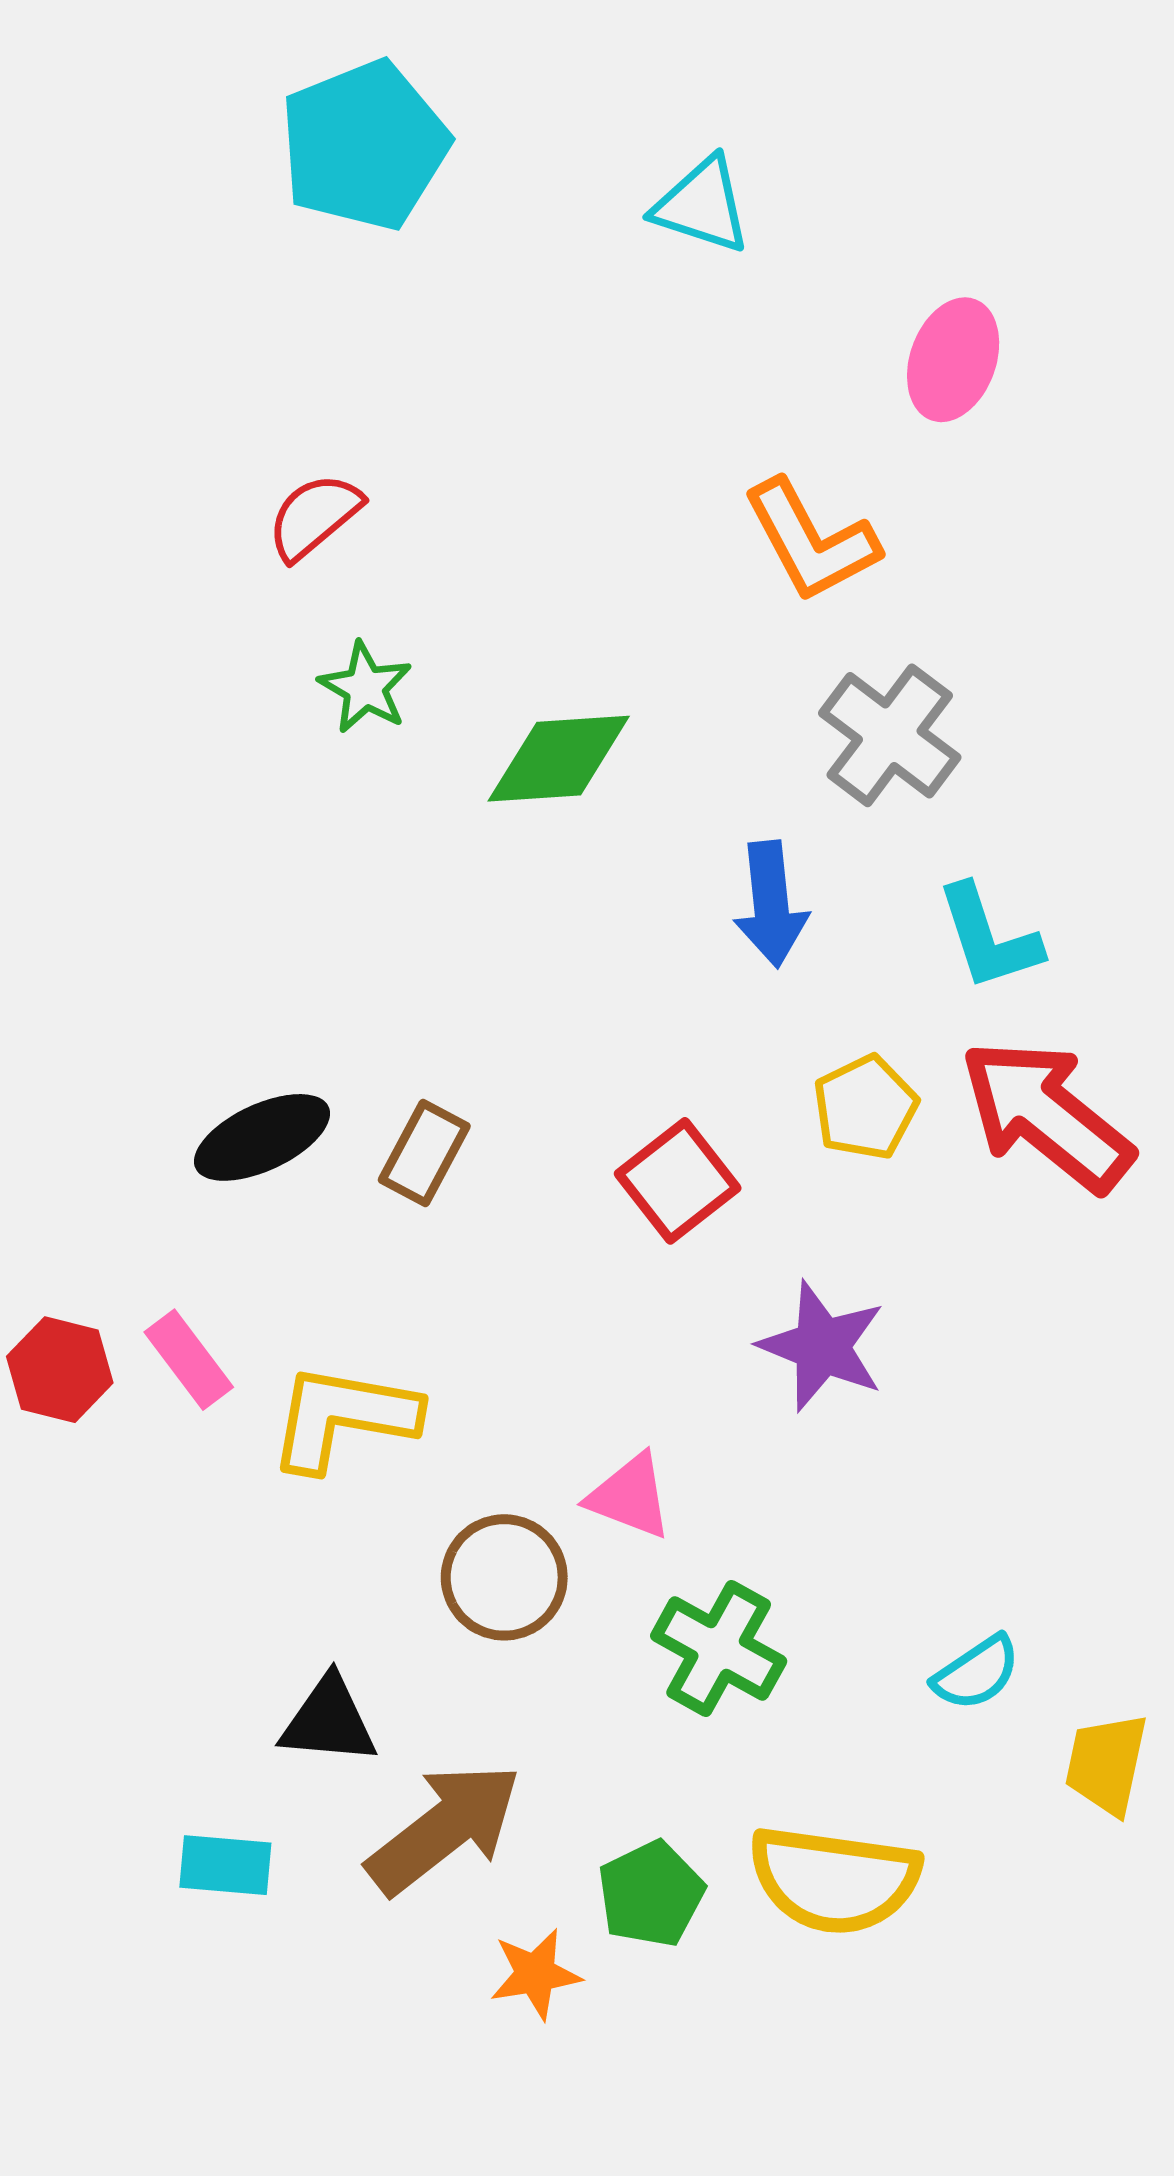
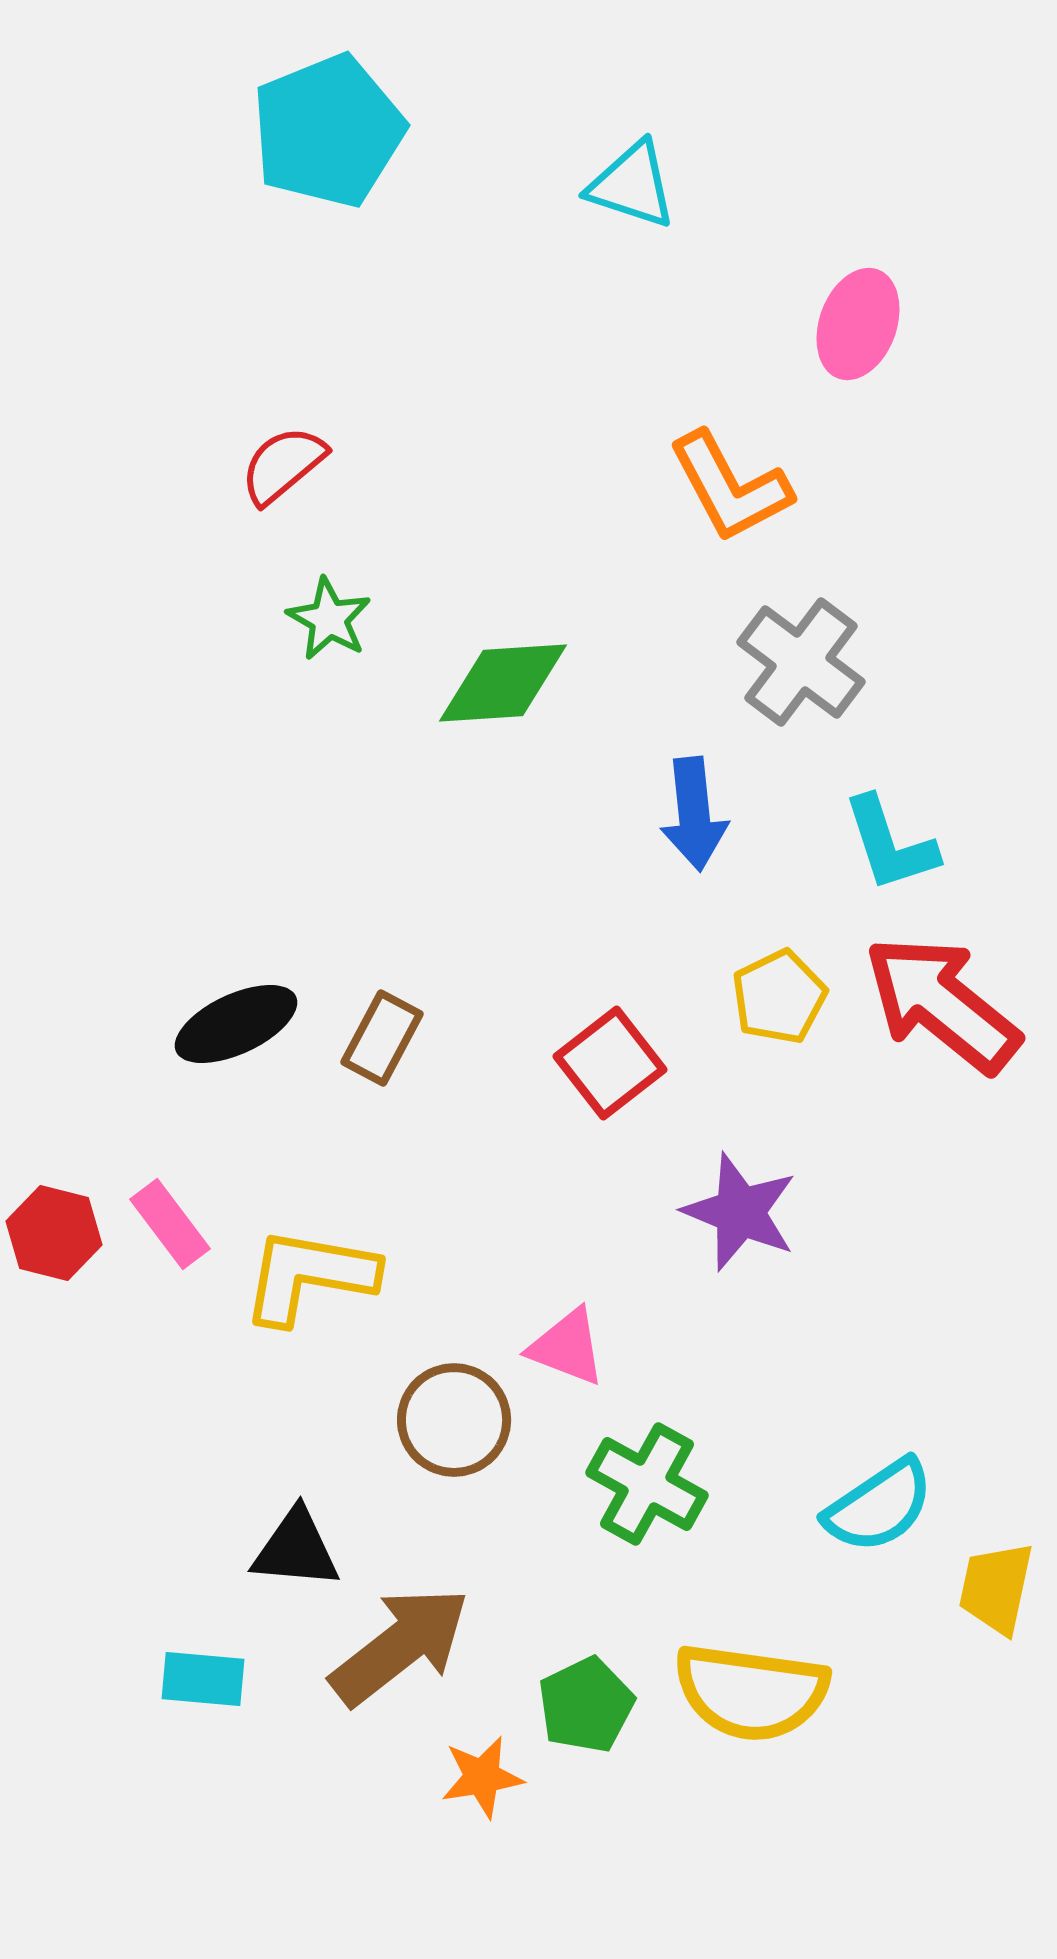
cyan semicircle: (976, 1673) -> (879, 1506), size x1.4

